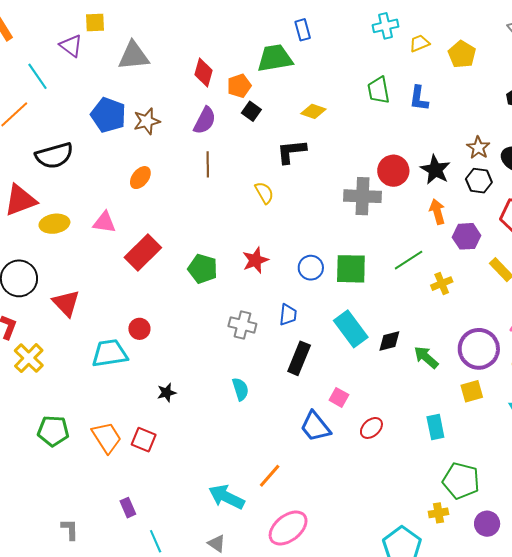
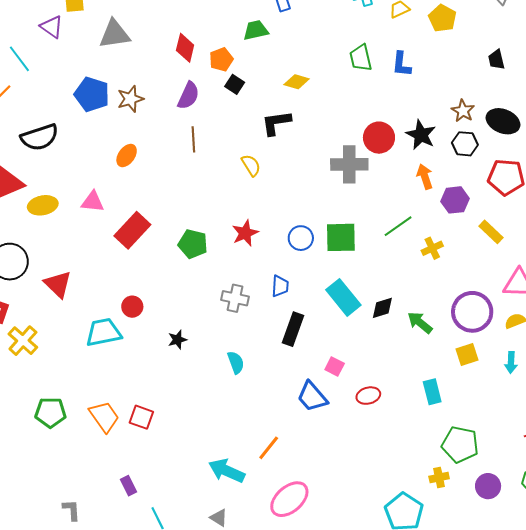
green trapezoid: (275, 58) -> (256, 30), size x0.7
black star: (167, 393) -> (177, 340), moved
red ellipse: (371, 428) -> (368, 396), turned 30

